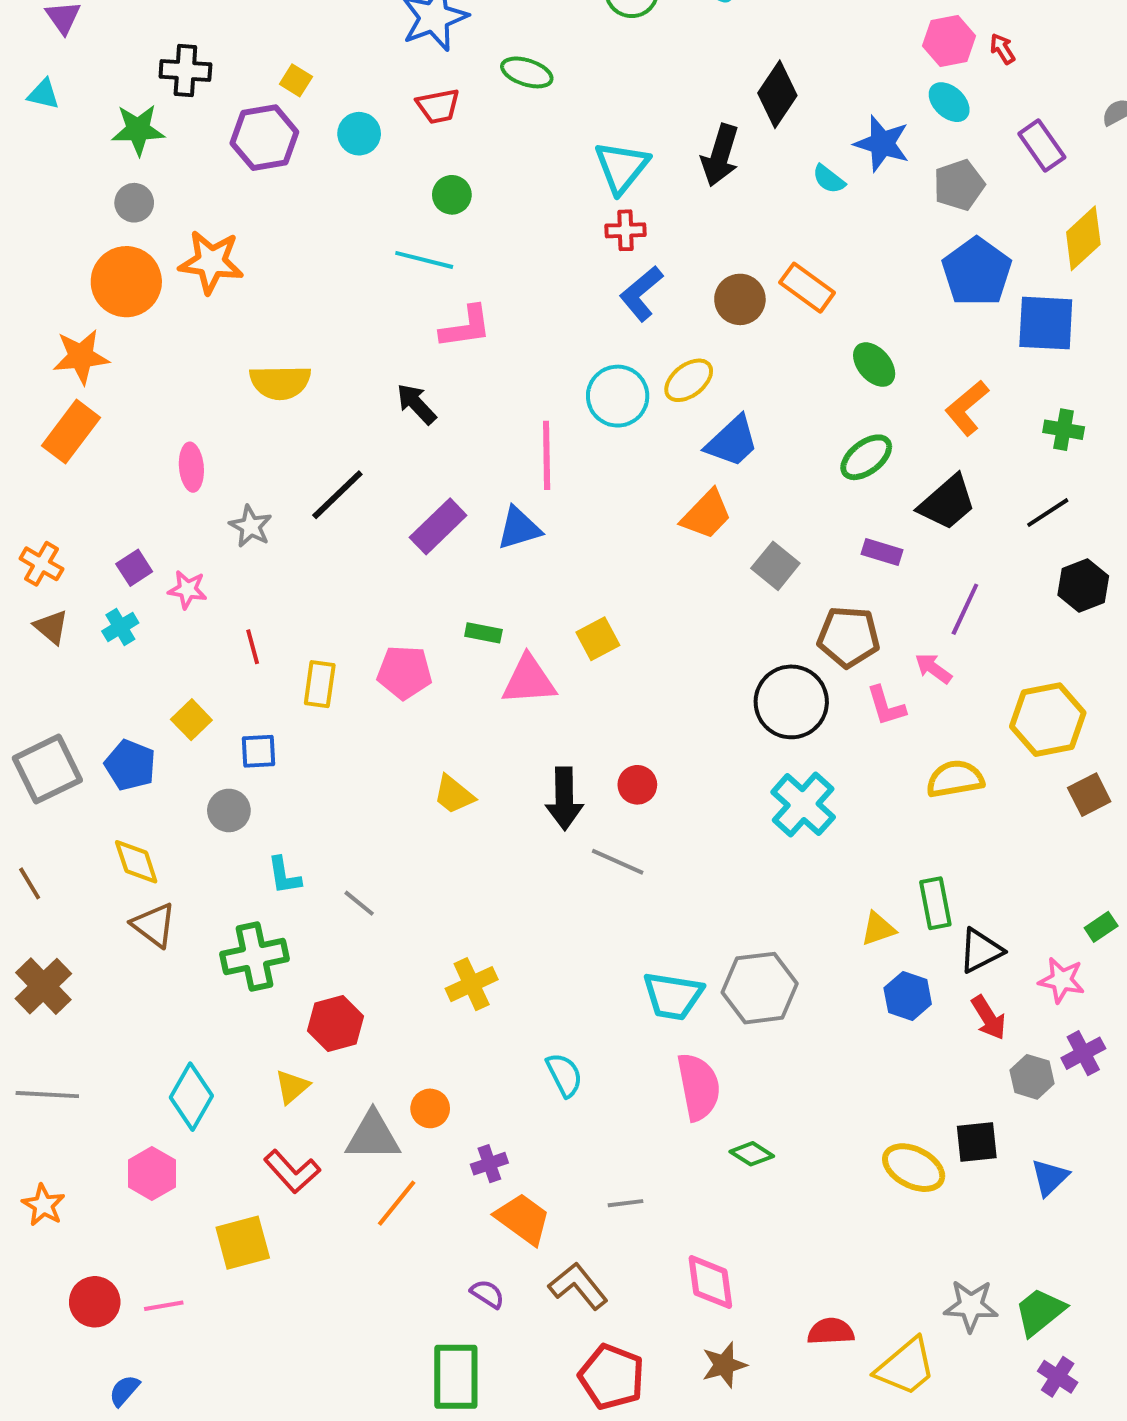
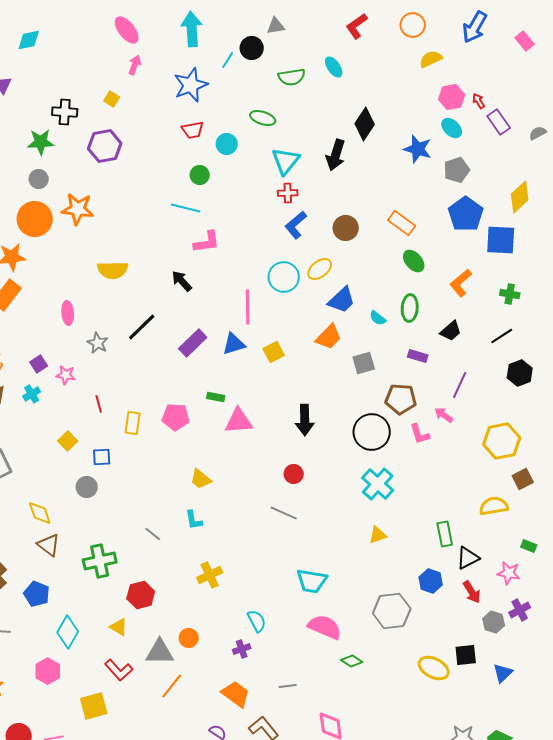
green ellipse: (527, 72) -> (263, 118), moved
yellow square: (296, 80) -> (112, 99), moved
cyan circle: (359, 134) -> (227, 144), moved
purple rectangle: (1042, 145) -> (499, 122), moved
cyan semicircle: (829, 179) -> (378, 318), moved
orange rectangle: (807, 288) -> (402, 223), moved
green ellipse: (866, 457) -> (410, 308), turned -48
black trapezoid: (947, 503) -> (451, 331), size x0.7
gray square: (775, 566) -> (364, 363), turned 35
yellow square: (598, 639) -> (274, 352), moved
blue pentagon: (130, 765) -> (37, 594), moved
yellow semicircle: (955, 779) -> (494, 506), moved
black arrow: (564, 799) -> (305, 420), moved
cyan L-shape: (284, 876) -> (194, 520), moved
green rectangle: (1101, 927) -> (529, 546), turned 56
yellow triangle: (878, 929) -> (378, 535), moved
gray hexagon: (760, 988) -> (392, 611), moved
yellow triangle: (292, 1087) -> (119, 627), turned -48
pink semicircle: (699, 1087) -> (325, 627), turned -56
purple cross: (489, 1164) -> (242, 649), moved

